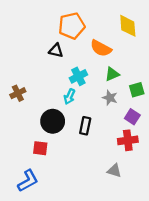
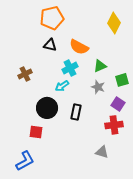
orange pentagon: (72, 26) -> (52, 18), moved
yellow diamond: (128, 26) -> (114, 23), turned 30
orange semicircle: (101, 48) -> (79, 47), moved
brown cross: (18, 93) -> (25, 74), moved
cyan arrow: (69, 97) -> (62, 86), turned 32

